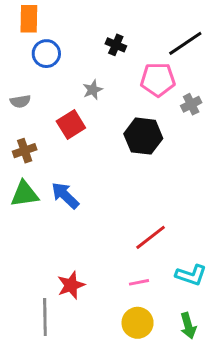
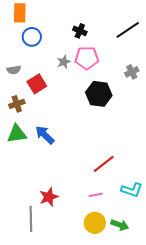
pink pentagon: (158, 80) -> (87, 58), moved
red square: (71, 124) -> (37, 84), moved
green arrow: (188, 326) -> (120, 225), moved, turned -54

